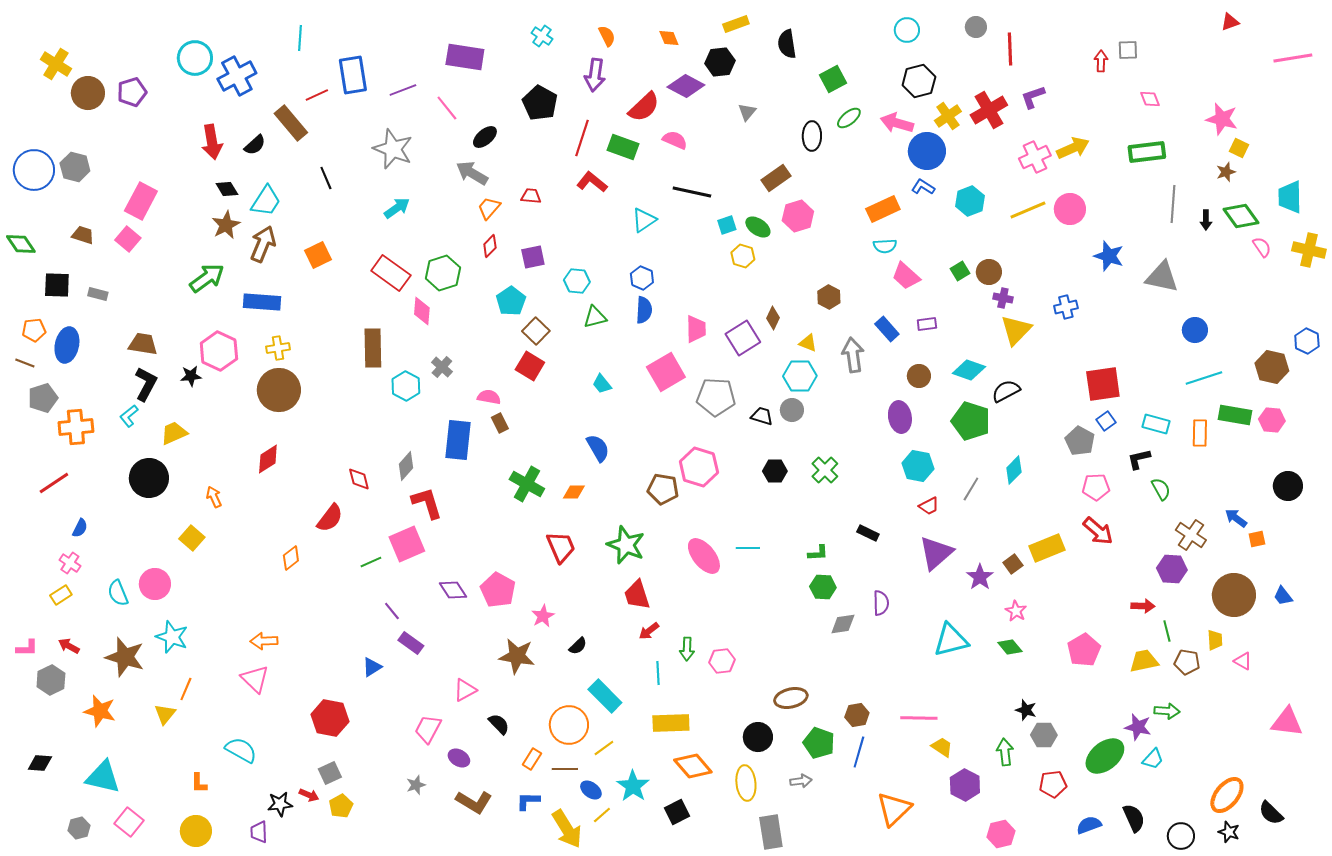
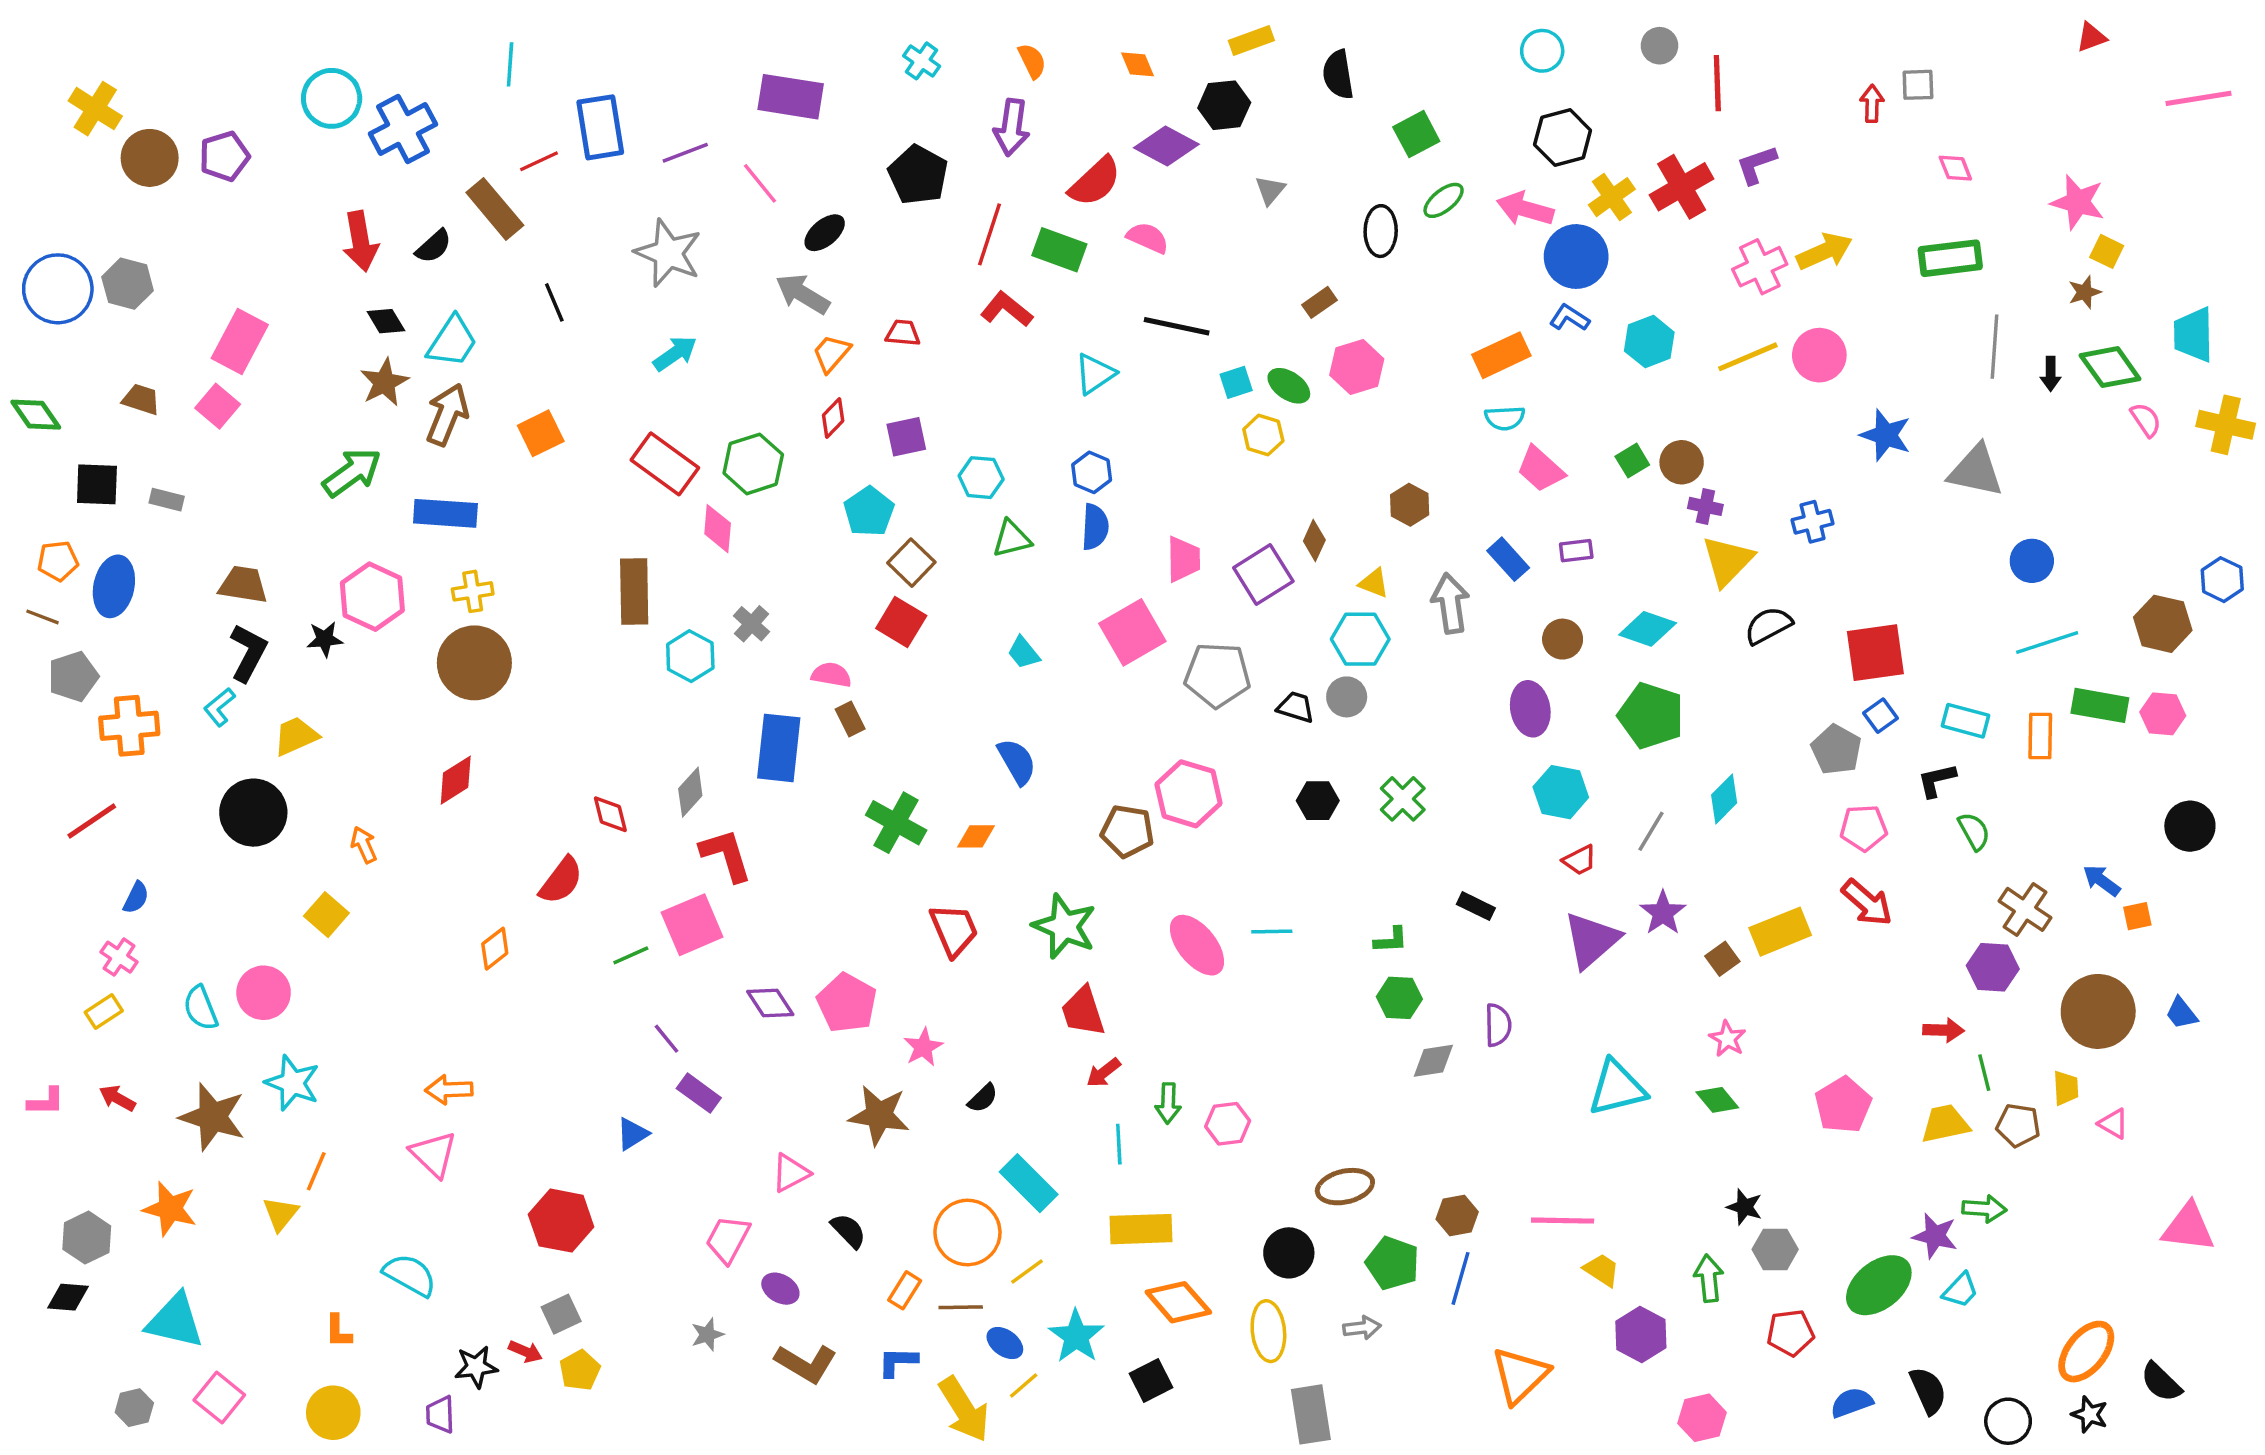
brown rectangle: (776, 178) -> (1319, 302), size x0.7
black semicircle: (1006, 391) -> (1768, 625), moved
purple star: (980, 577) -> (1663, 913), moved
gray hexagon: (51, 680) -> (87, 1238), moved

